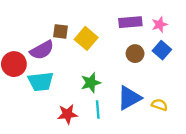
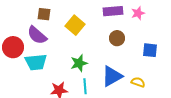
brown square: (61, 31) -> (44, 14), moved
purple semicircle: (42, 50) -> (37, 35), turned 70
blue square: (162, 50) -> (150, 50), moved, turned -35

